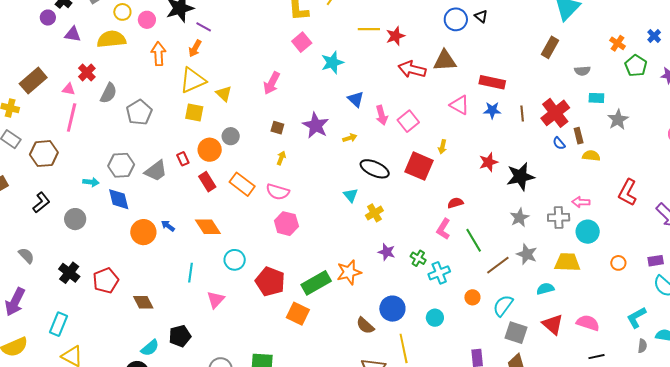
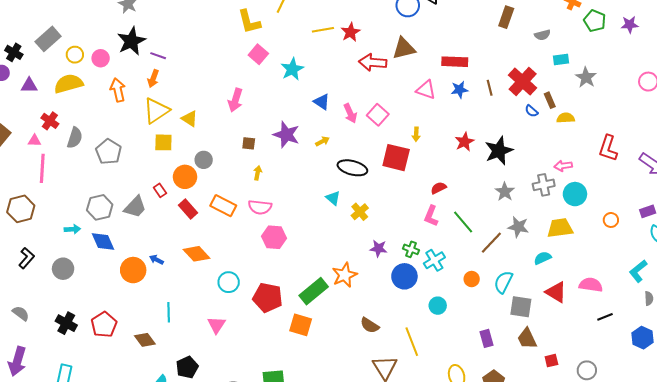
cyan line: (191, 273) -> (169, 312), moved
blue circle: (392, 309) -> (404, 276), moved

